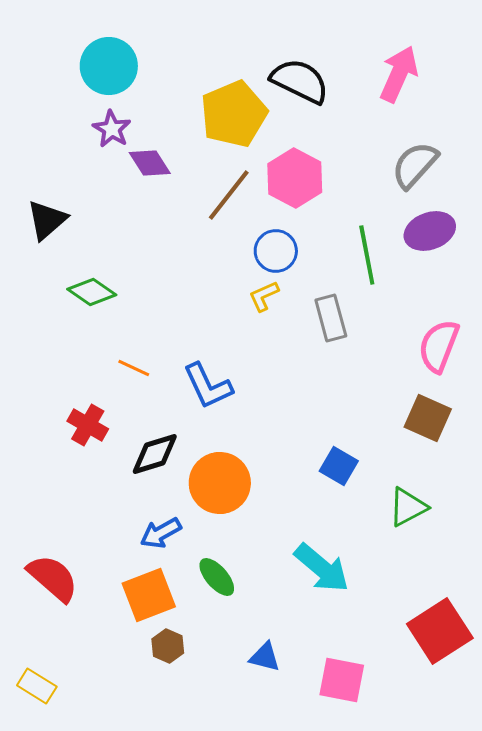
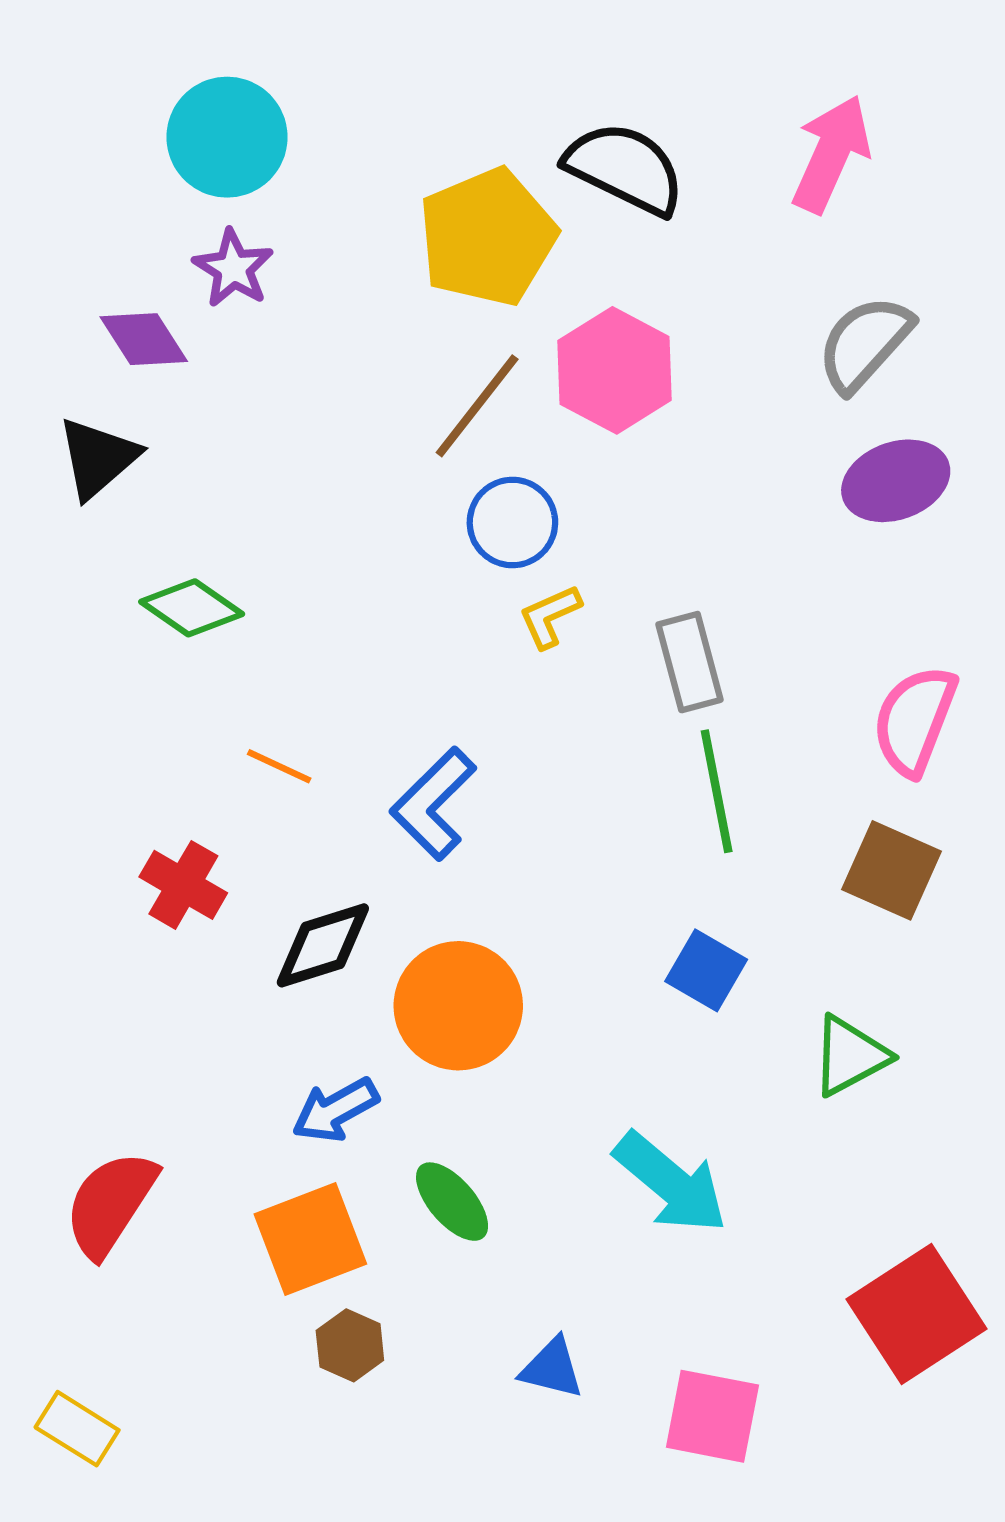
purple diamond: (150, 163) -> (144, 339), moved
blue circle: (276, 251) -> (512, 522), moved
green line: (367, 255) -> (717, 791), moved
blue L-shape: (208, 386) -> (433, 804), turned 70
red semicircle: (53, 578) -> (110, 1204), turned -98

